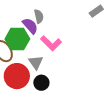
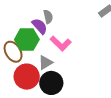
gray triangle: (36, 62) -> (45, 63), turned 35
black circle: (41, 83) -> (51, 83), size x1.5

